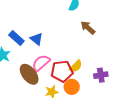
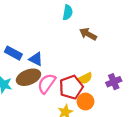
blue rectangle: (16, 38) -> (13, 53), moved
yellow semicircle: (76, 66) -> (85, 78), turned 32
brown ellipse: (29, 74) -> (28, 77), moved, turned -60

